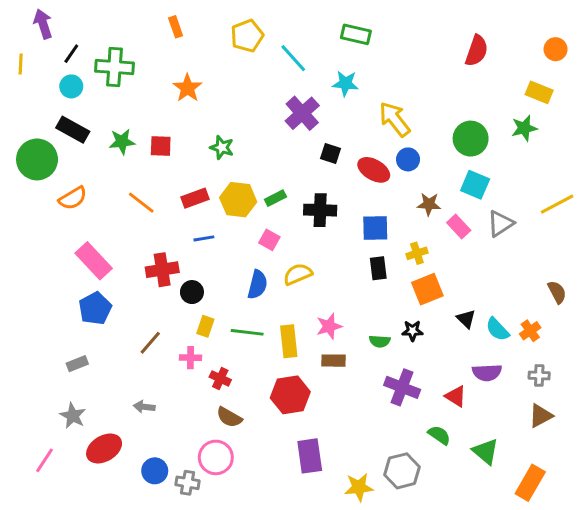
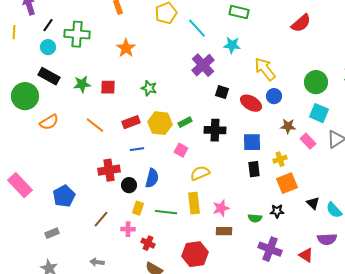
red semicircle: (477, 51) -> (301, 23), moved, turned 30
pink rectangle: (94, 261) -> (20, 185), moved
blue semicircle: (258, 285) -> (152, 178), moved
yellow rectangle: (289, 341) -> (194, 203), moved

